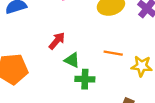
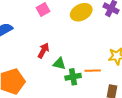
orange line: (113, 53) -> (93, 71), moved

